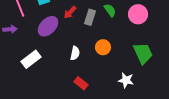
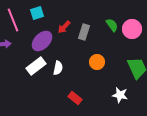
green semicircle: (110, 10) -> (112, 25), moved
white semicircle: (75, 53) -> (58, 68), moved
white rectangle: (31, 59) -> (36, 66), moved

